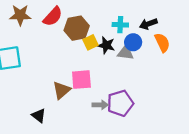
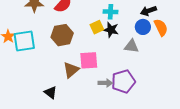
cyan cross: (120, 25) -> (110, 12), moved
brown hexagon: (77, 28) -> (62, 35), moved
blue circle: (133, 42) -> (143, 27), moved
gray triangle: (126, 53) -> (131, 46), moved

